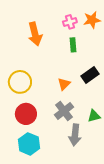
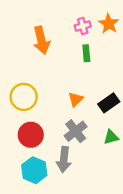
orange star: (92, 20) -> (109, 24), turned -30
black rectangle: (90, 75) -> (109, 103), moved
gray arrow: (75, 135) -> (64, 160), moved

